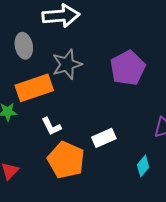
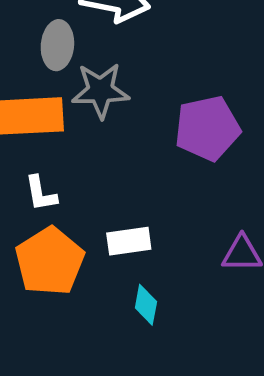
gray ellipse: (24, 46) -> (57, 45), moved
cyan diamond: (143, 166) -> (146, 305), moved, turned -45

